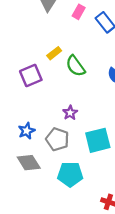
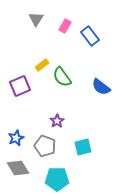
cyan square: (98, 140) -> (83, 147), size x0.7

